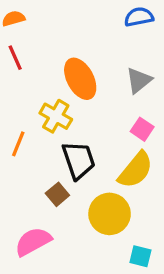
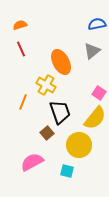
gray triangle: (139, 80) -> (92, 51), moved
cyan square: (140, 256) -> (67, 171), moved

